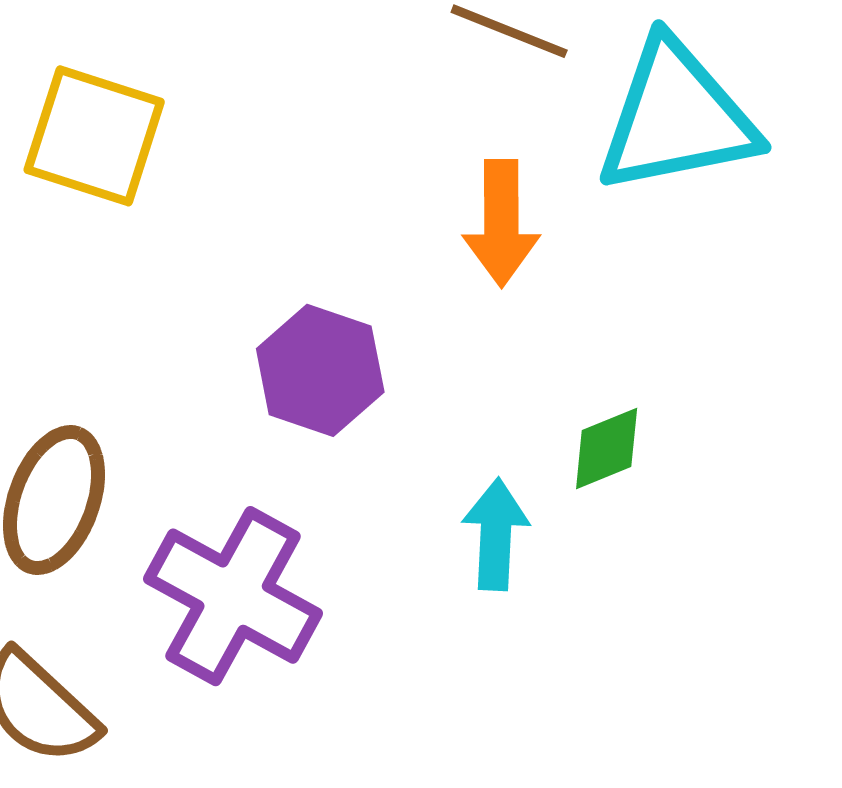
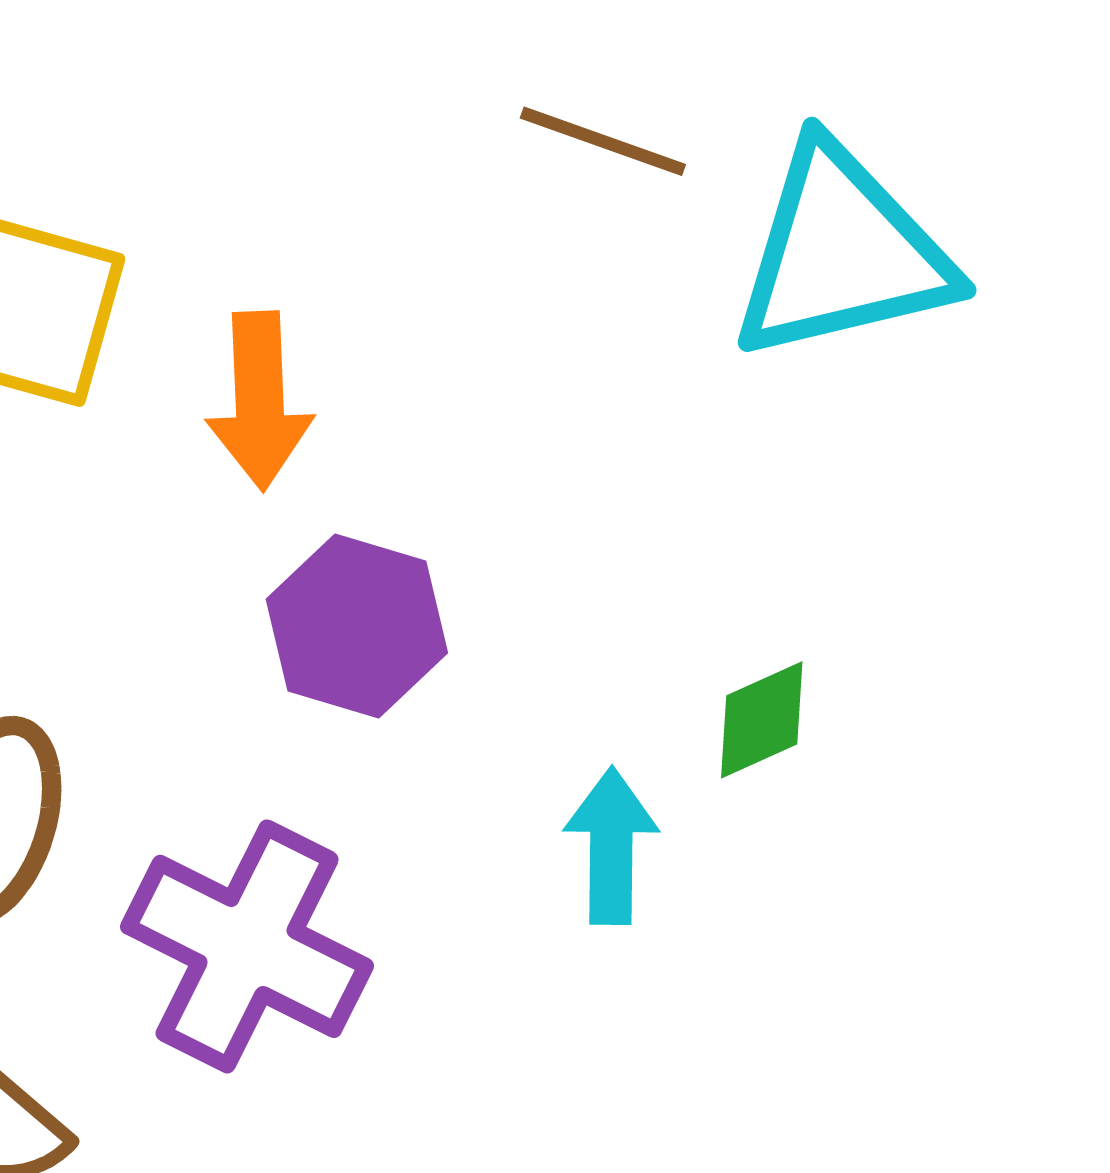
orange arrow: (501, 223) -> (260, 401), moved

